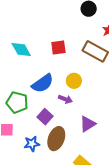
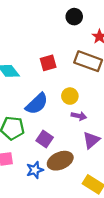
purple arrow: (65, 99) -> (79, 116), moved
brown ellipse: (56, 139) -> (60, 161), turned 55

